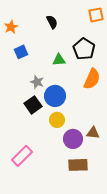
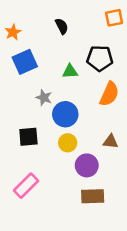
black pentagon: (84, 49) -> (100, 58), turned -30
blue square: (21, 52) -> (25, 62), size x1.5
black square: (33, 105) -> (28, 137), moved, turned 30
brown triangle: (93, 133) -> (111, 142), moved

